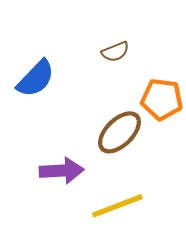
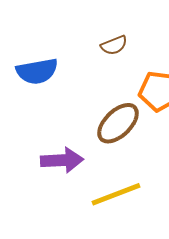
blue semicircle: (36, 79) -> (37, 71), turned 36

